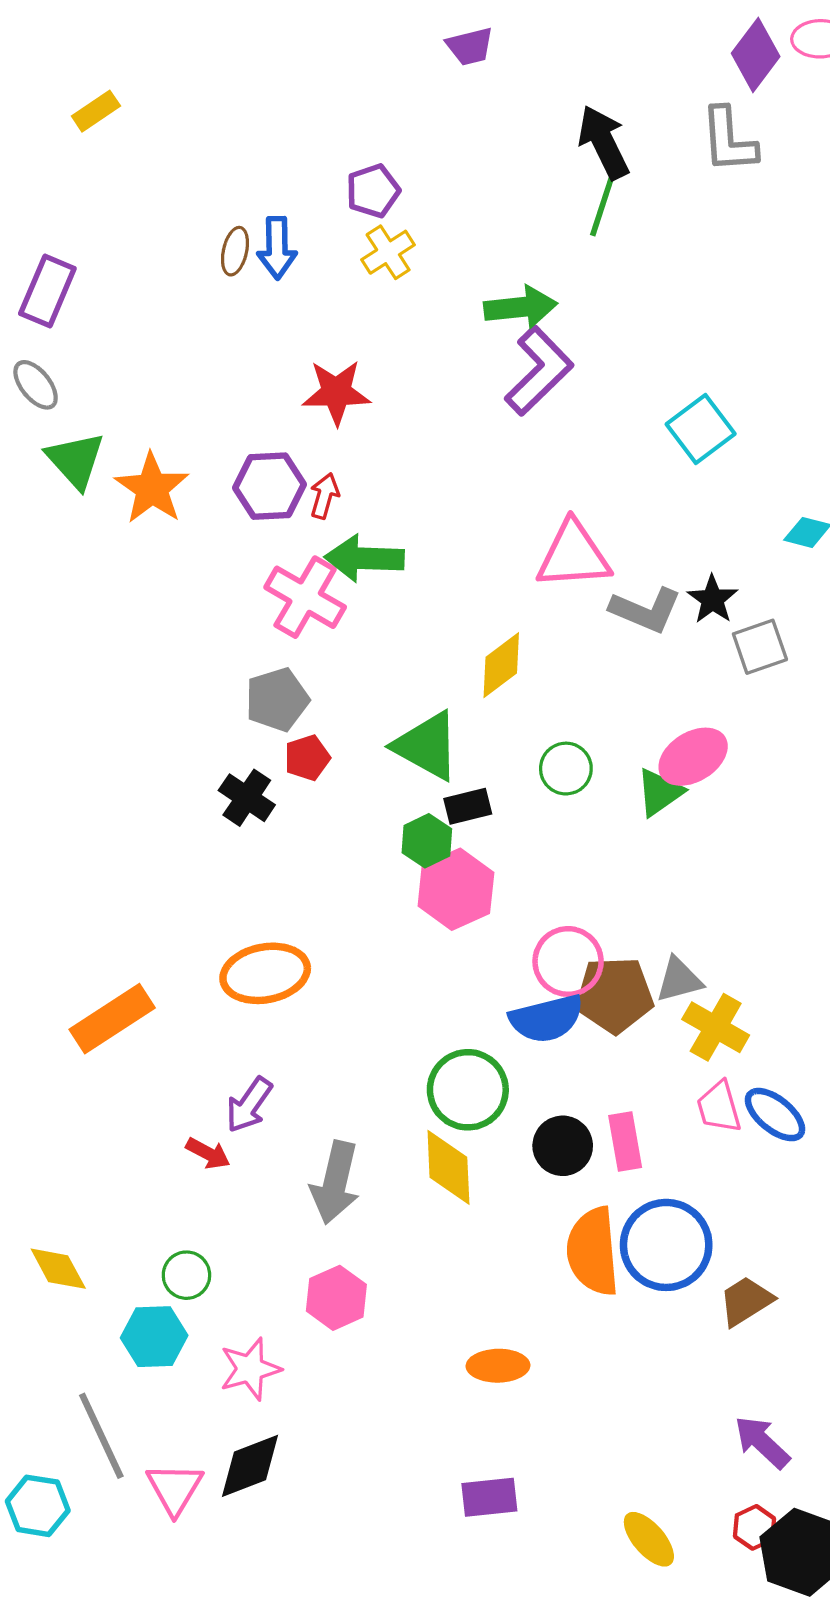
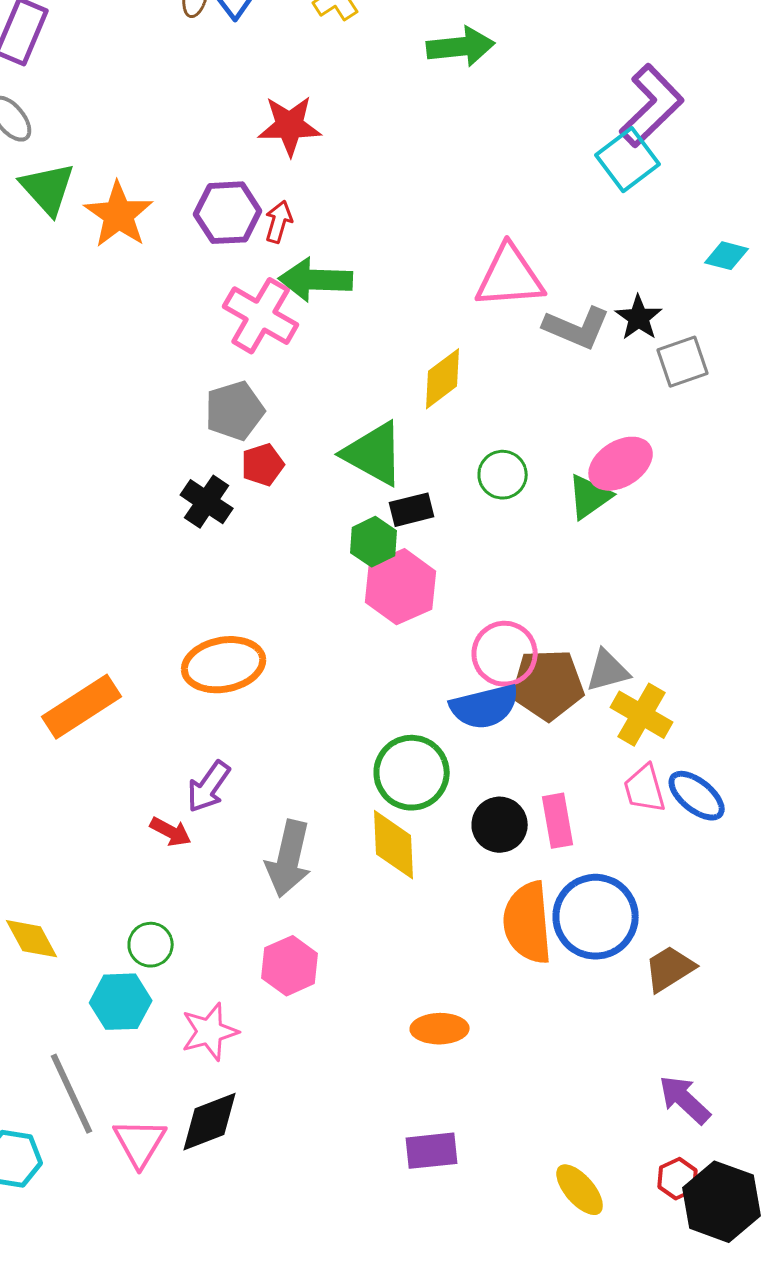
purple L-shape: (539, 371) -> (652, 106), moved

